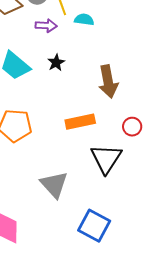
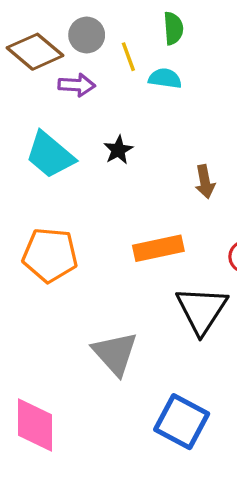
purple arrow: (46, 26) -> (77, 85), moved
brown arrow: (108, 82) -> (205, 182), size x0.6

